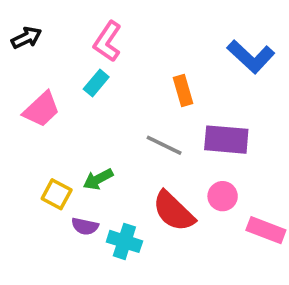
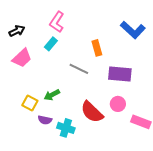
black arrow: (26, 38) -> (17, 31), moved
gray line: (164, 145) -> (79, 69), moved

